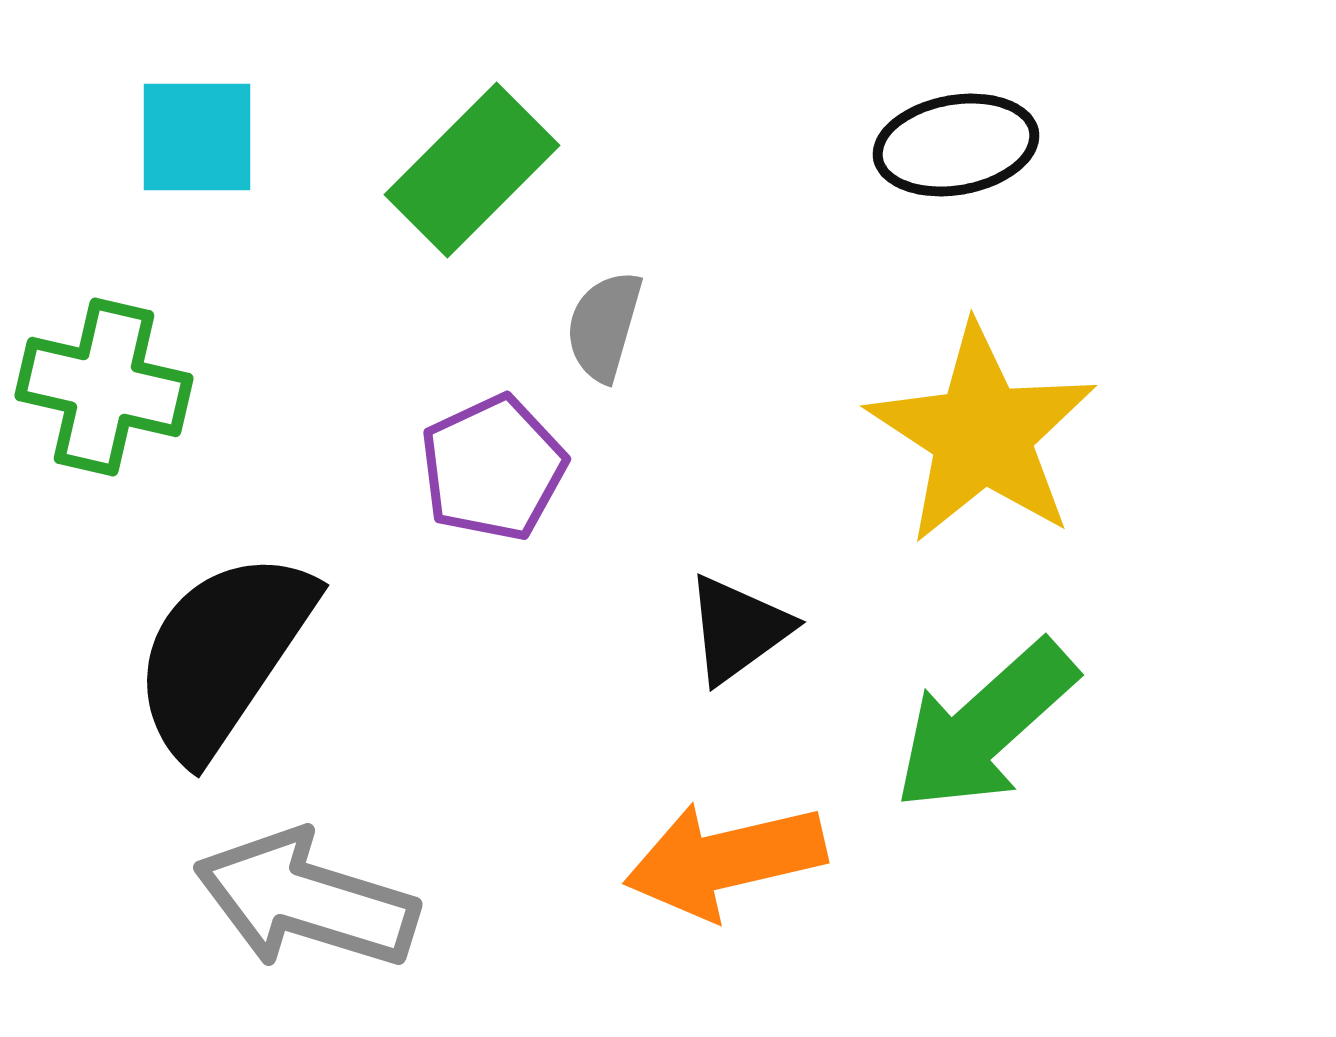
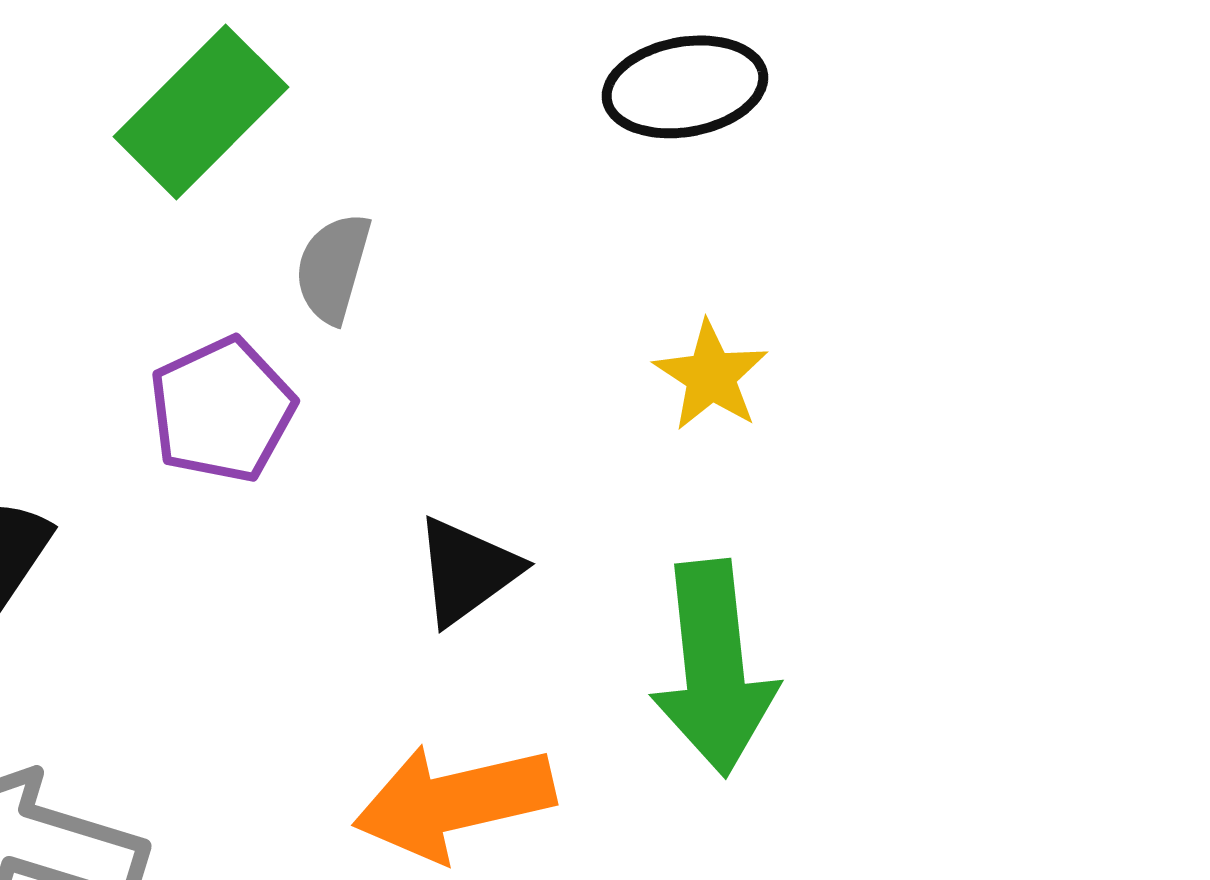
yellow star: (982, 434) -> (711, 376), size x0.5
green arrow: (985, 726) -> (714, 668), turned -54

